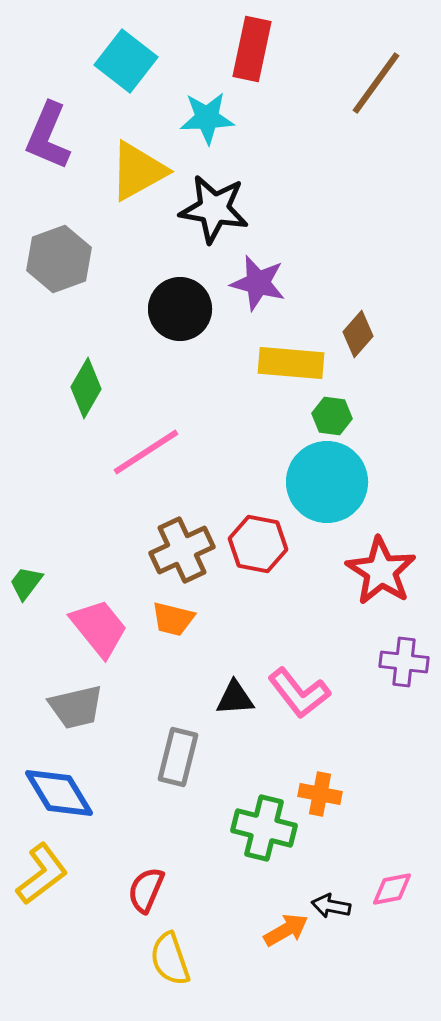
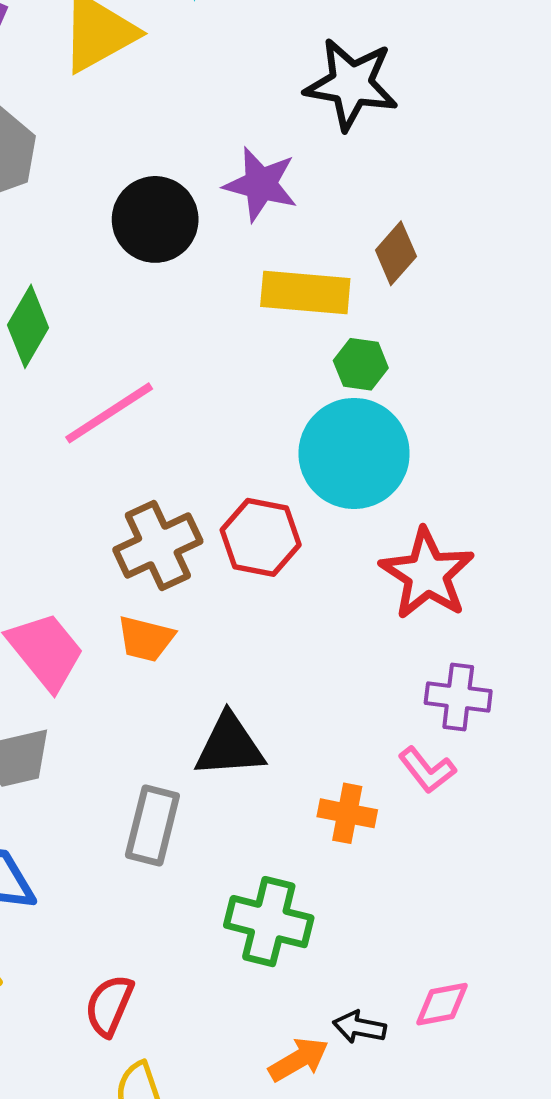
black star: (214, 209) -> (351, 84), moved
pink L-shape: (299, 693) -> (427, 770), moved, size x0.7
black triangle: (235, 698) -> (230, 746), size x1.4
orange cross: (320, 794) -> (347, 813), moved

